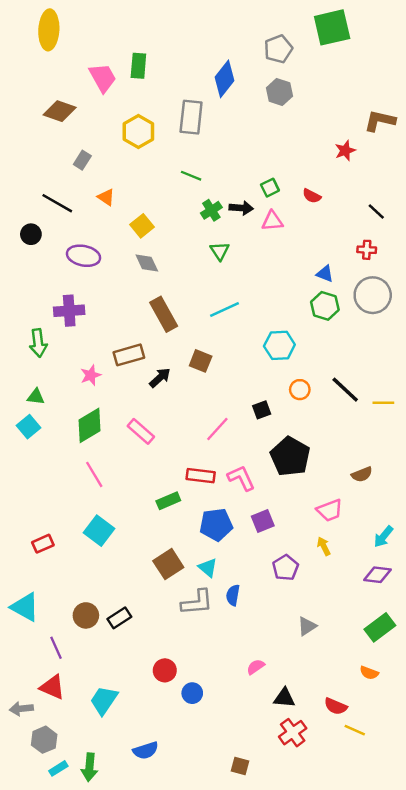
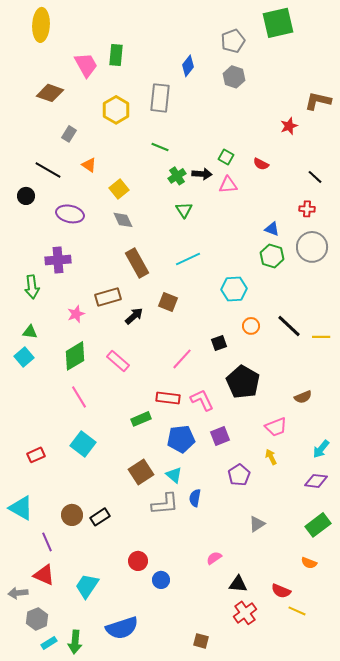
blue diamond: (225, 79) -> (188, 66), size x0.7
green square: (270, 188) -> (226, 157), turned -35
blue semicircle: (146, 750) -> (122, 628), size x1.5

